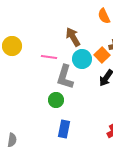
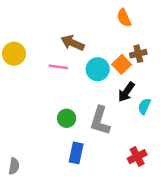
brown arrow: (73, 37) -> (73, 43), moved, turned -36
gray L-shape: (65, 77) -> (100, 121), moved

